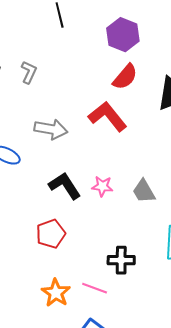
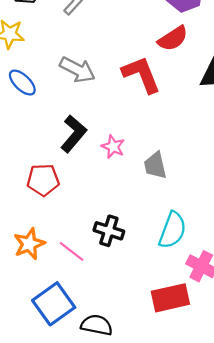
black L-shape: (65, 186) -> (74, 134), turned 56

